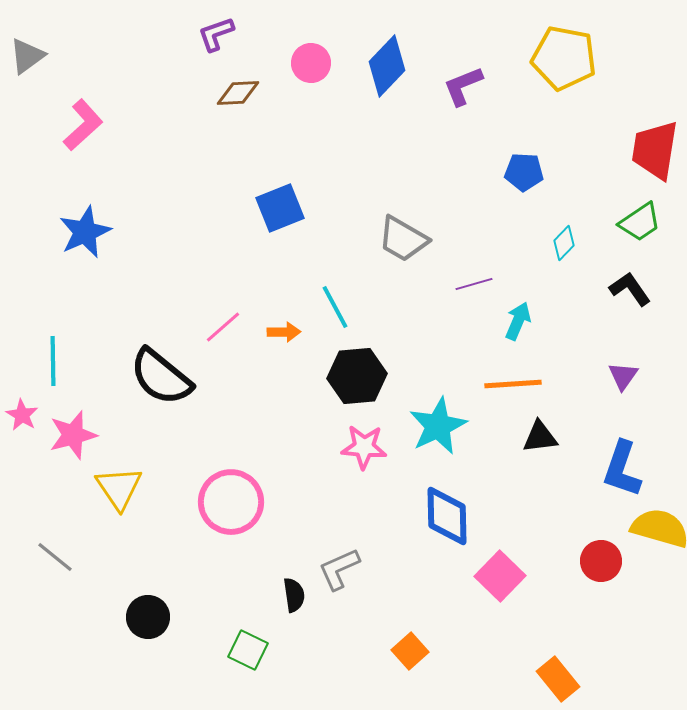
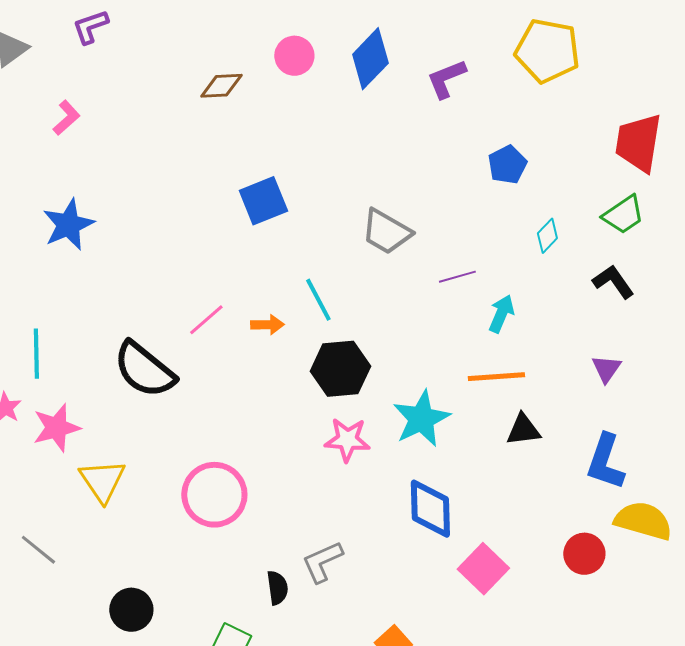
purple L-shape: (216, 34) -> (90, 27), moved
pink L-shape: (83, 125) -> (66, 118), size x0.7
blue pentagon: (524, 172) -> (507, 165), turned -30

